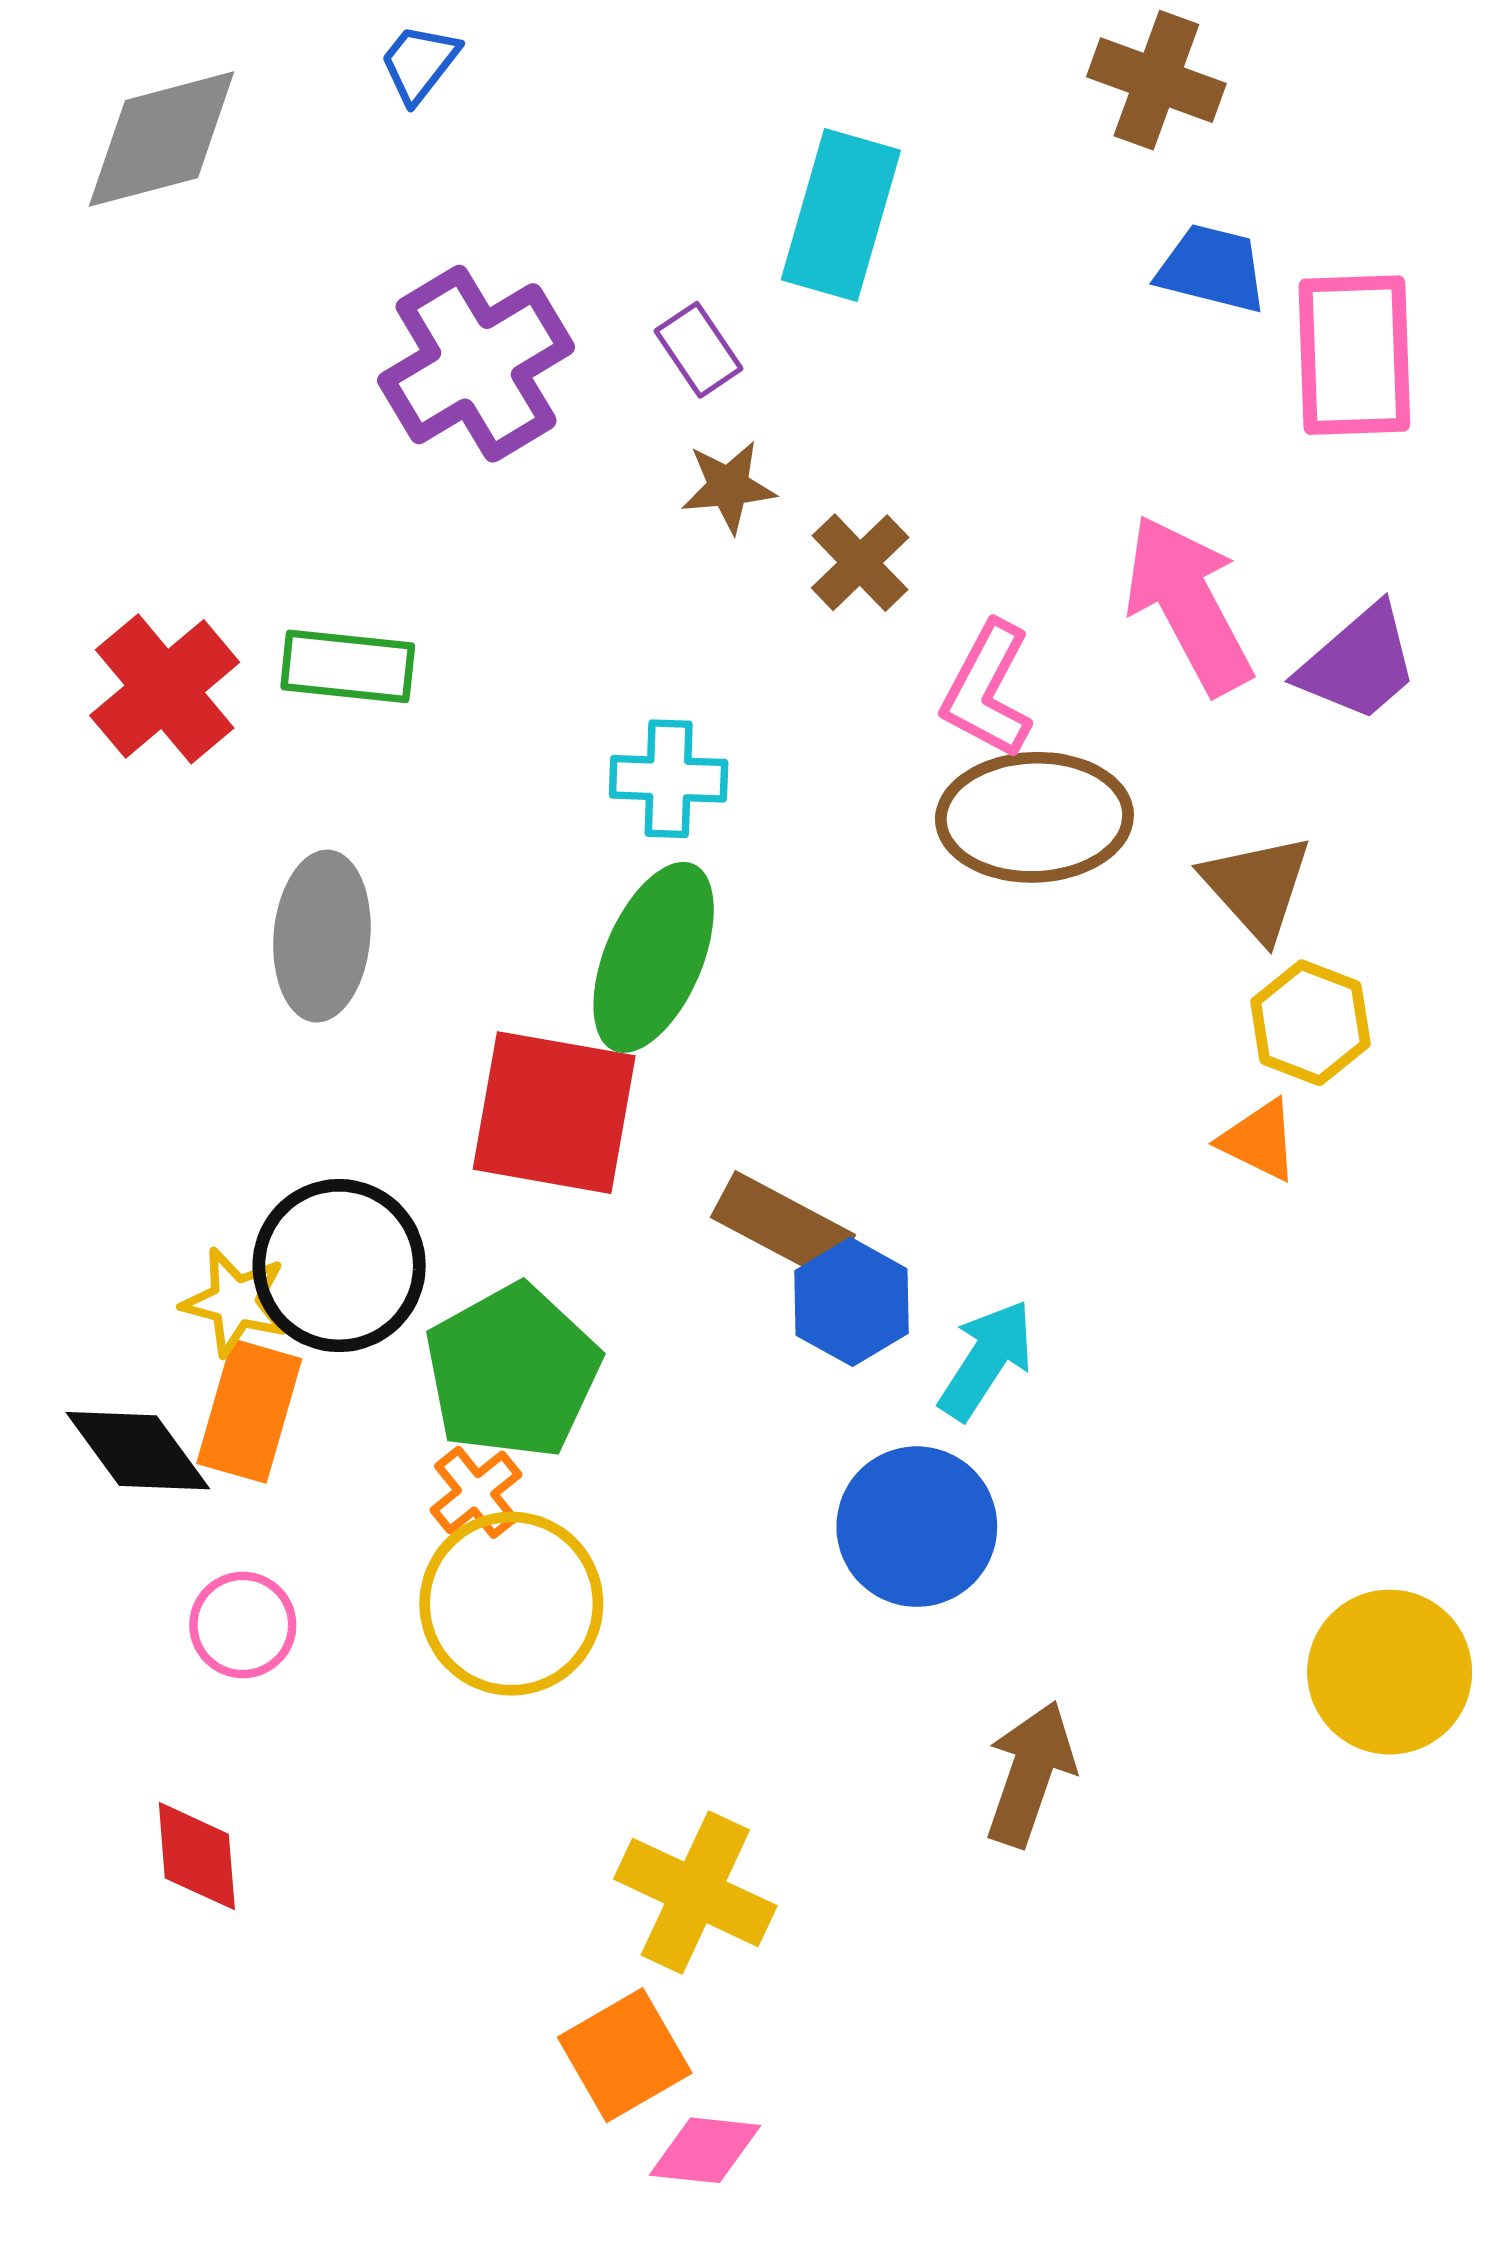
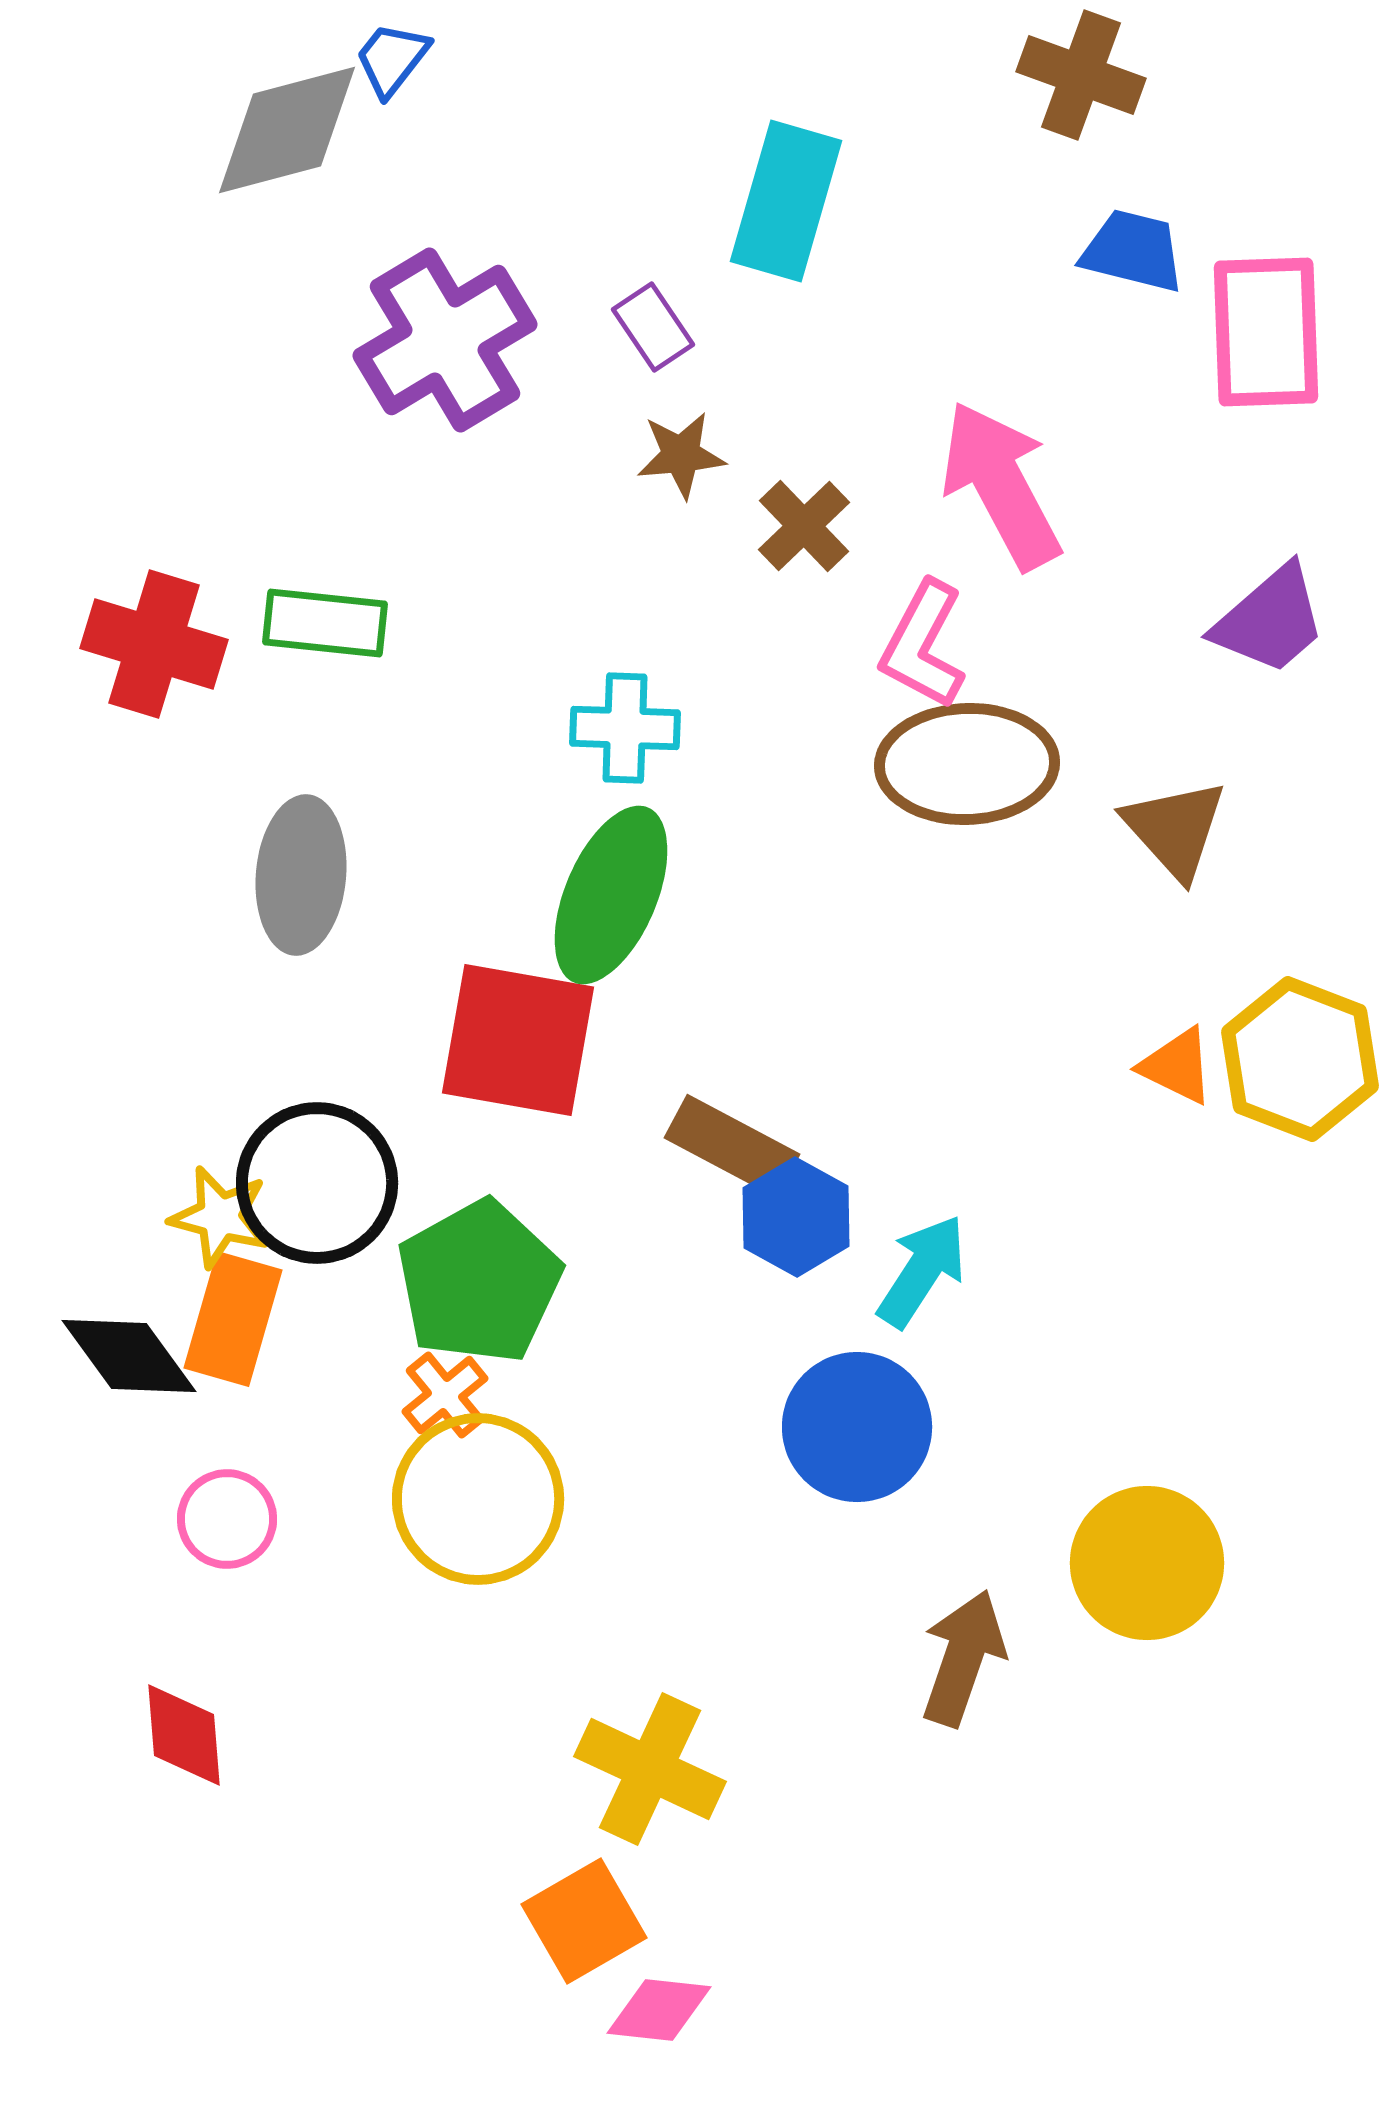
gray diamond: (161, 139) -> (287, 130), moved
pink arrow: (1189, 604) -> (1001, 485), moved
red cross: (165, 689) -> (154, 644), turned -33
yellow hexagon: (1310, 1023) -> (1300, 1059), moved, size x1.4
yellow circle: (1390, 1672) -> (1147, 1563), moved

